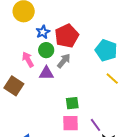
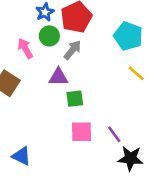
purple triangle: (46, 73) -> (58, 77), moved
green square: (72, 103) -> (75, 99), moved

